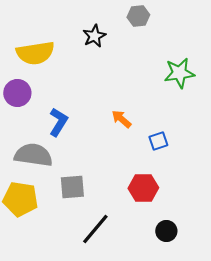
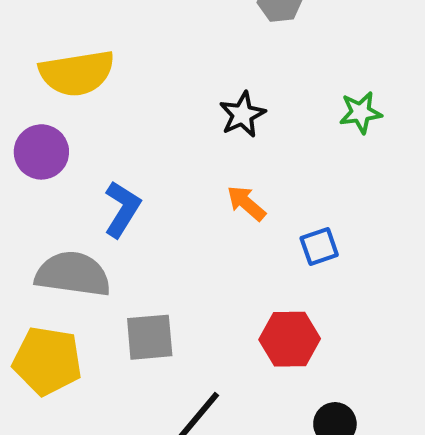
black star: (94, 36) -> (242, 115), moved
green star: (179, 73) -> (361, 113), size x0.7

